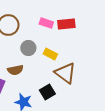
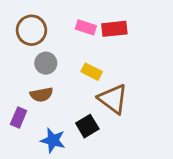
gray circle: (28, 48) -> (46, 63), moved

